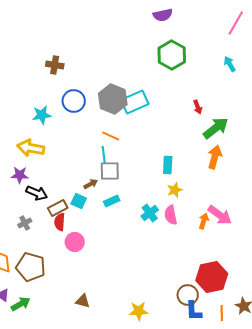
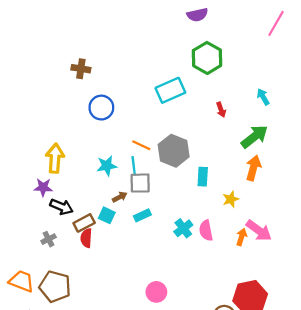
cyan arrow: (230, 64) -> (263, 97), moved
gray hexagon: (113, 99) -> (174, 151), moved
cyan rectangle: (135, 102) -> (170, 90), moved
red arrow: (198, 107) -> (221, 110), moved
cyan star: (42, 115) -> (107, 166), moved
yellow arrow: (31, 148) -> (55, 158), turned 84
yellow star: (175, 190) -> (231, 199), moved
pink circle: (75, 242) -> (156, 292), moved

